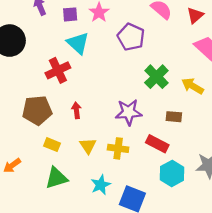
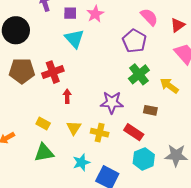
purple pentagon: (131, 37) -> (134, 41), moved
red cross: (58, 70) -> (53, 72), moved
brown pentagon: (37, 110) -> (22, 71), moved

